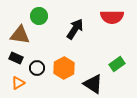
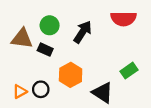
green circle: (39, 16) -> (50, 25), moved
black rectangle: (16, 58) -> (45, 50), moved
black circle: (37, 68) -> (41, 89), moved

